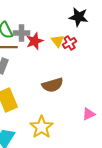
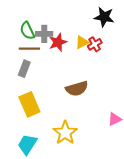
yellow triangle: (58, 41) -> (82, 42), turned 40

